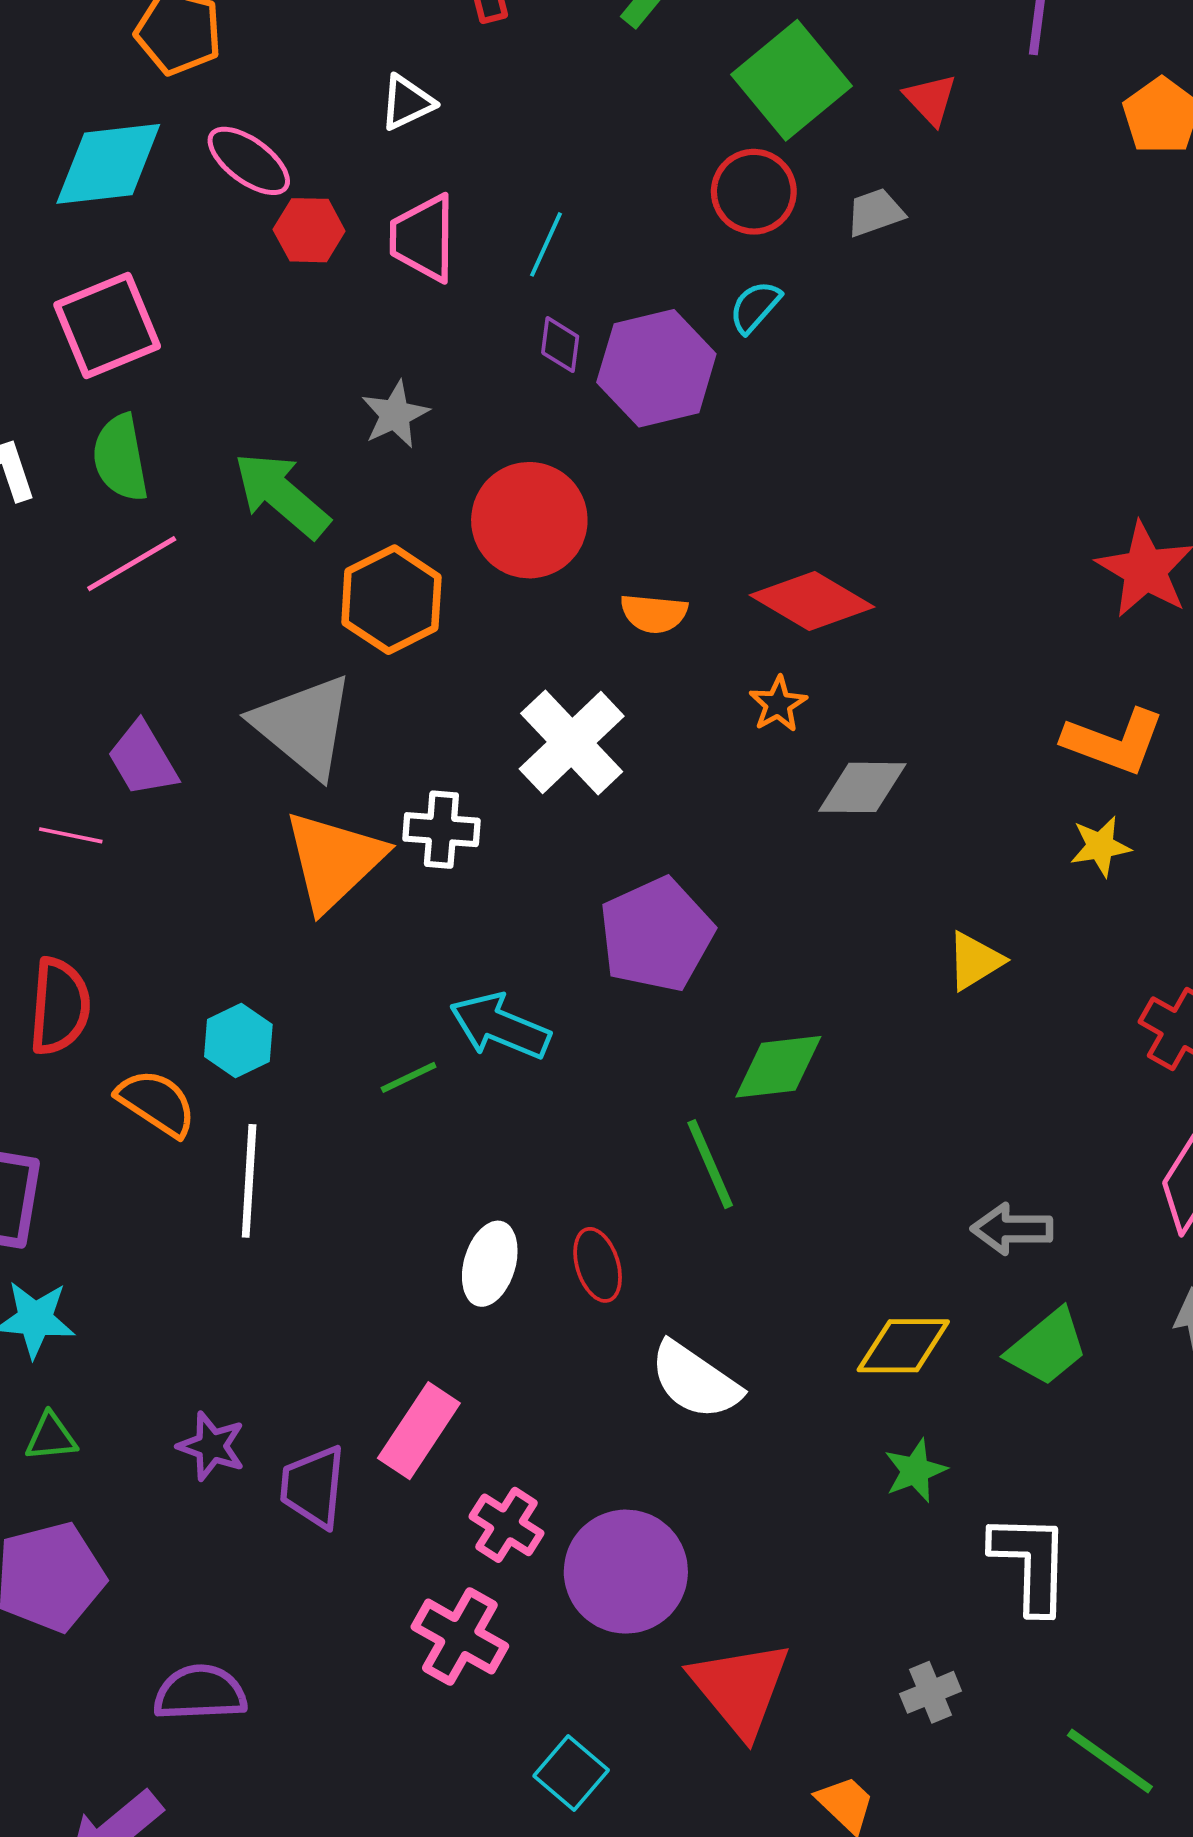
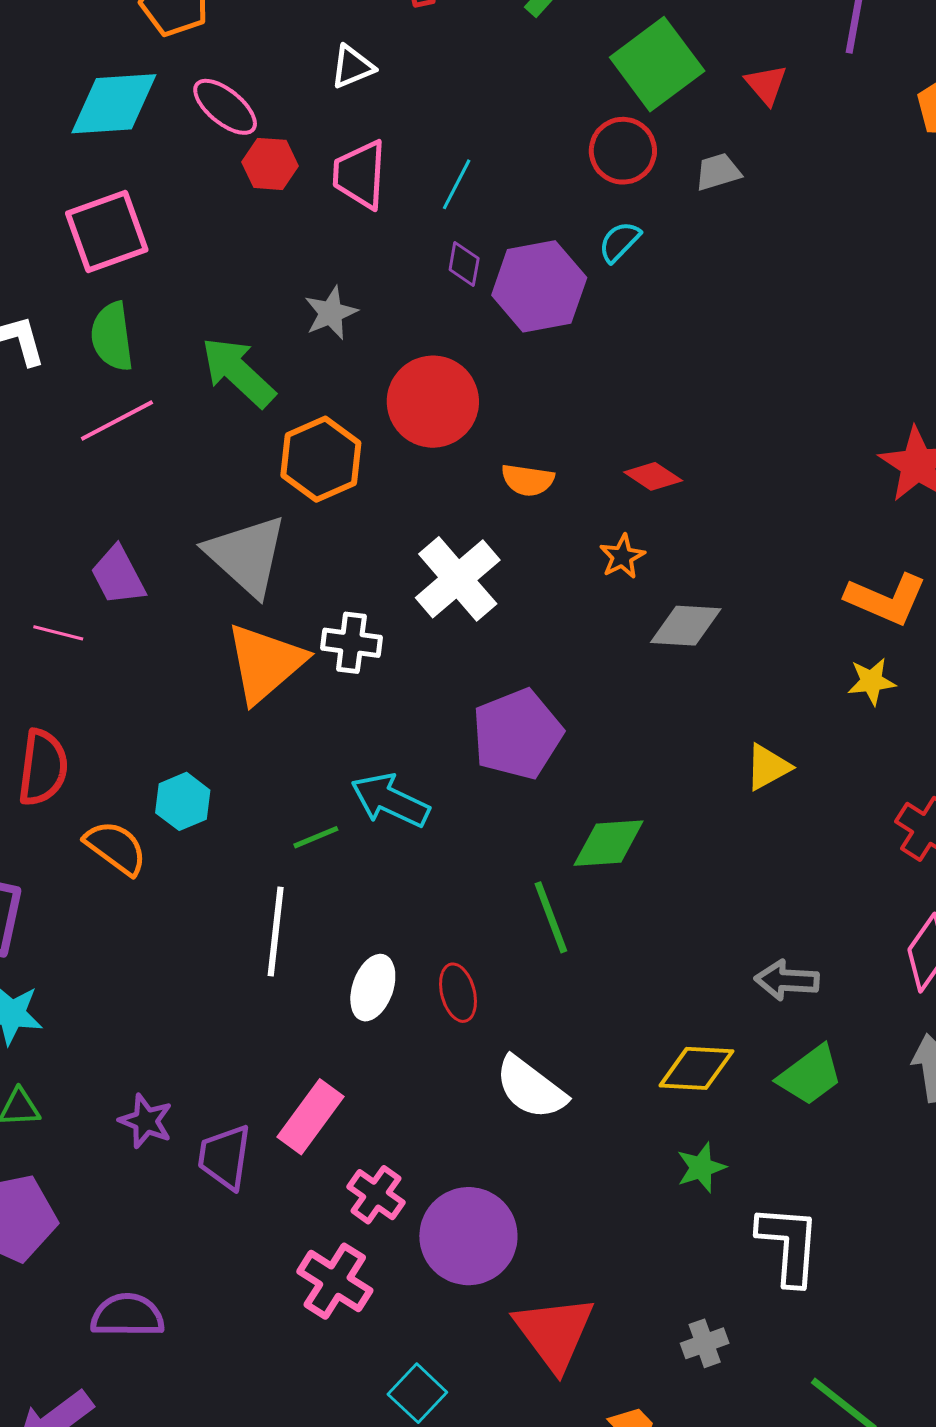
red diamond: (812, 601) -> (653, 476), size x0.6
white line: (249, 1181) -> (276, 932), moved

